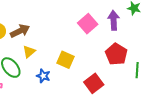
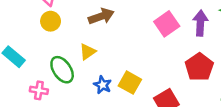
brown arrow: (20, 31) -> (101, 16), moved
yellow square: (65, 60) -> (130, 83), moved

